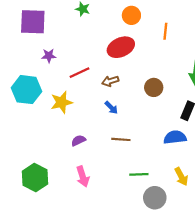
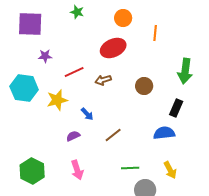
blue arrow: (111, 108) -> (87, 114), moved
brown line: (121, 139) -> (113, 135), turned -42

